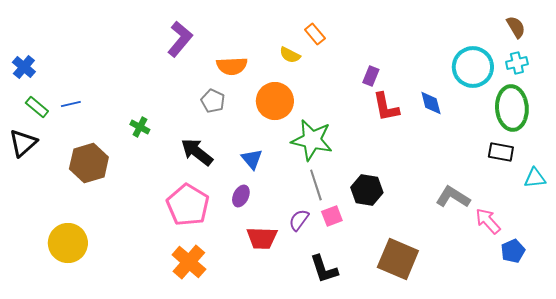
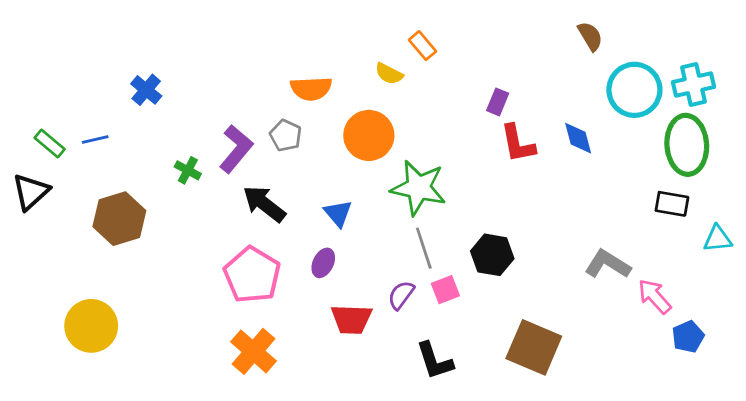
brown semicircle: (516, 27) -> (590, 36), moved
purple L-shape: (180, 39) -> (236, 149), moved
cyan cross: (517, 63) -> (693, 84), size x1.4
blue cross: (24, 67) -> (146, 90), moved

